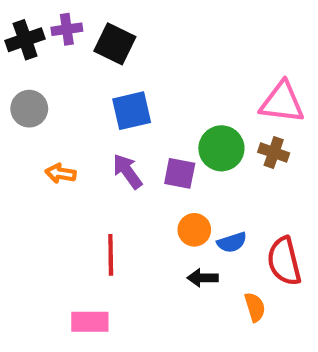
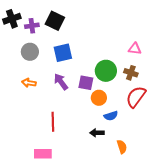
purple cross: (67, 29) -> (32, 26), moved
pink triangle: (282, 102) -> (135, 49), size x0.6
gray circle: (29, 109) -> (30, 52), moved
orange circle: (194, 230) -> (99, 98), moved
red semicircle: (284, 261) -> (136, 97), moved, turned 50

